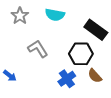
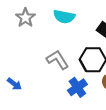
gray L-shape: (38, 49) -> (57, 60), moved

